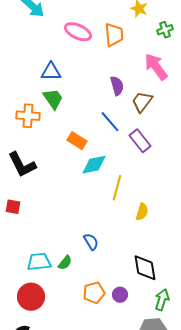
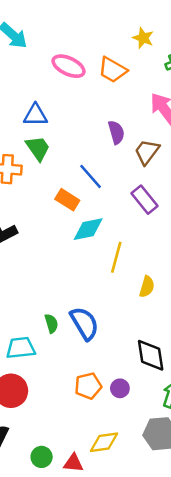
orange trapezoid: (114, 35) -> (113, 70), turned 125
blue line: (110, 122) -> (91, 176), moved
blue semicircle: (91, 242) -> (84, 323), size x1.6
green semicircle: (65, 263) -> (51, 323), moved, turned -56

